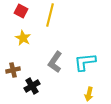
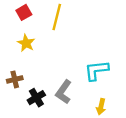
red square: (21, 11) -> (24, 12), turned 32
gray L-shape: (55, 62) -> (64, 92), moved

